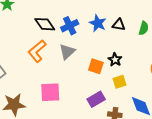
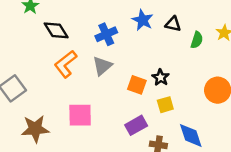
blue star: (98, 23) -> (143, 20), moved
black diamond: (45, 24) -> (56, 30), moved
black triangle: (119, 25) -> (173, 24), moved

